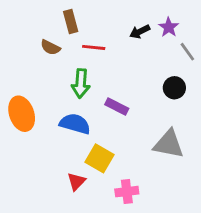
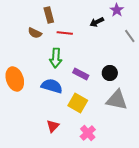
purple star: (169, 27) -> (117, 10), moved
black circle: (174, 88) -> (110, 73), moved
yellow square: (99, 158) -> (78, 103), moved
pink cross: (127, 192) -> (88, 133), turned -35

